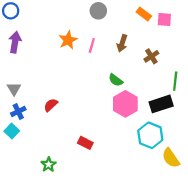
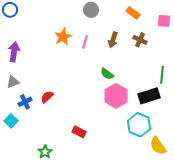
pink square: (164, 19) -> (164, 21), moved
purple arrow: (15, 42) -> (14, 52), moved
brown cross: (151, 56) -> (140, 40), moved, turned -32
gray triangle: (14, 89) -> (13, 82), turned 40
blue cross: (18, 111) -> (25, 102), moved

